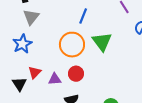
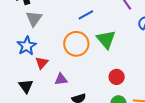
blue line: (83, 16) -> (86, 15), turned 42
red triangle: (35, 72) -> (42, 63), moved
red circle: (76, 74) -> (117, 77), moved

